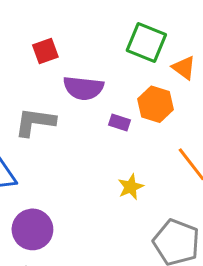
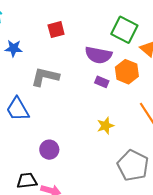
purple semicircle: (83, 88) -> (98, 55), moved
purple circle: (32, 229) -> (49, 150), moved, size x0.7

